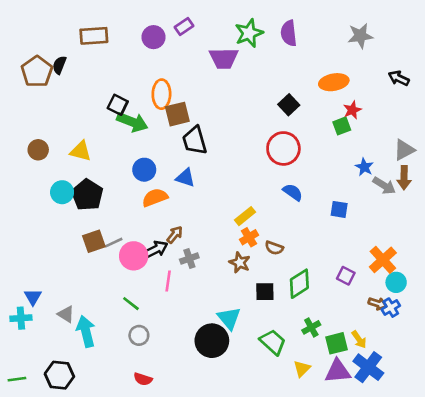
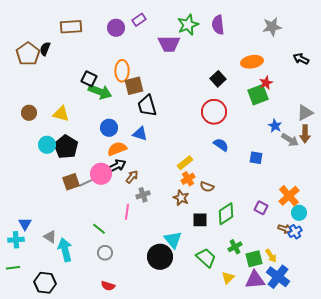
green square: (342, 126) -> (258, 95), size x1.5
black arrow: (156, 249) -> (117, 166), moved
pink circle: (134, 256) -> (101, 174), moved
green line: (17, 379) -> (13, 268), moved

